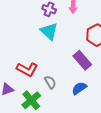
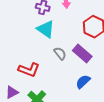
gray semicircle: (50, 82) -> (60, 53), moved

